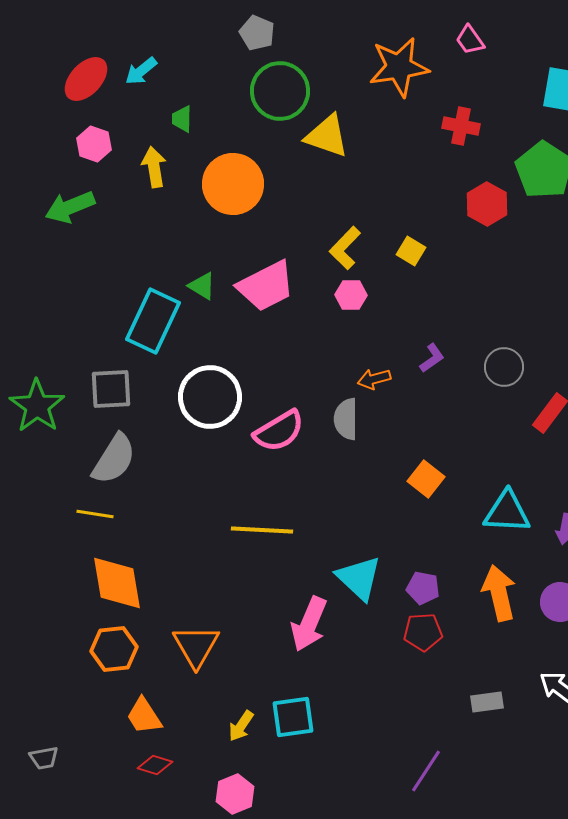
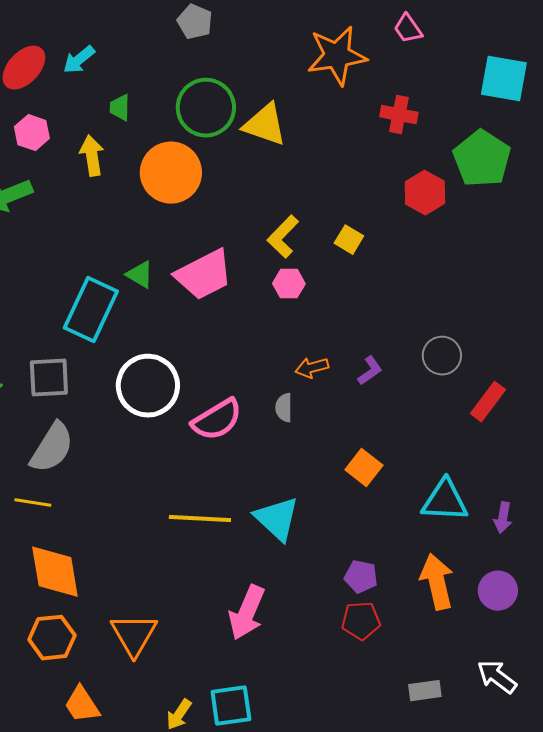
green circle: (280, 91) -> (206, 108), moved
purple L-shape: (432, 358) -> (370, 371), moved
gray semicircle: (346, 419) -> (284, 408), size x0.7
cyan triangle: (359, 578) -> (277, 519), moved

